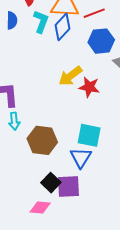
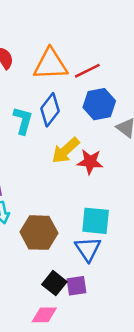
cyan L-shape: (41, 22) -> (23, 121), moved
blue diamond: (62, 27) -> (50, 110), moved
purple square: (69, 186) -> (76, 286), size x0.7

